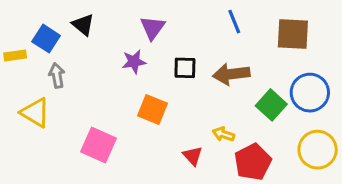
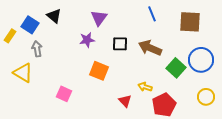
yellow rectangle: (15, 56) -> (10, 36), turned -48
brown arrow: (231, 74) -> (150, 48), turned 30
pink square: (99, 145) -> (64, 94), size x0.7
yellow circle: (318, 150) -> (206, 97), size x0.7

